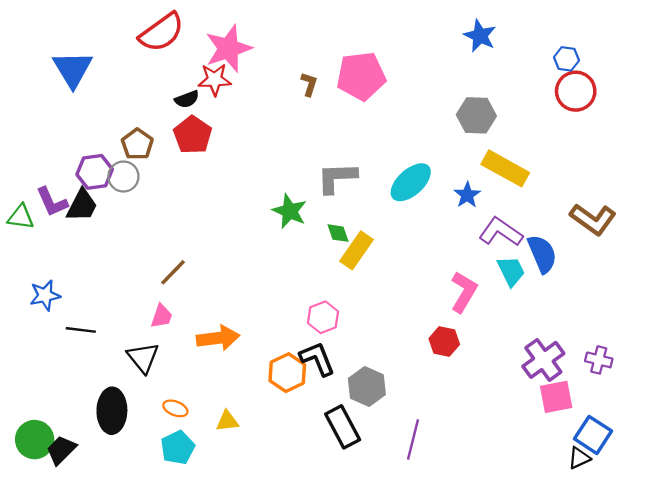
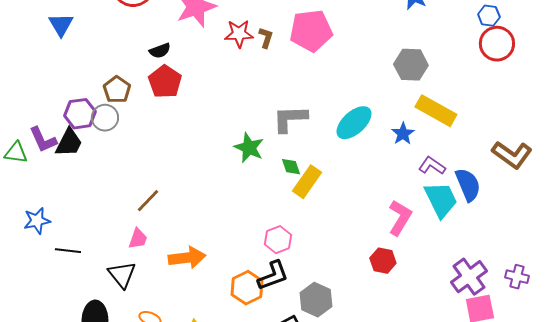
blue triangle: (73, 69) -> (61, 25), size x0.7
red star: (215, 80) -> (239, 34), moved
purple L-shape: (501, 232) -> (432, 166), size x0.7
cyan trapezoid: (511, 271) -> (441, 200), size x1.4
black L-shape: (317, 359) -> (273, 276), turned 92

